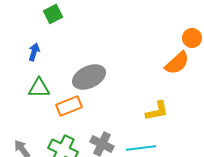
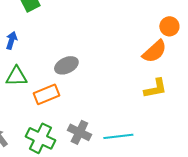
gray ellipse: (89, 77) -> (66, 65), size x0.7
yellow L-shape: (157, 111) -> (155, 88), moved

